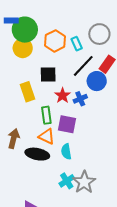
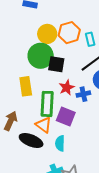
green circle: (25, 30) -> (41, 56), moved
yellow circle: (23, 48) -> (47, 34), moved
yellow rectangle: (28, 92) -> (26, 86), moved
green rectangle: (46, 115) -> (47, 104), size x1.4

